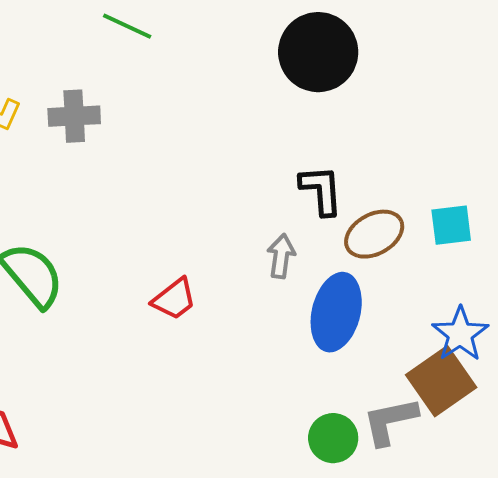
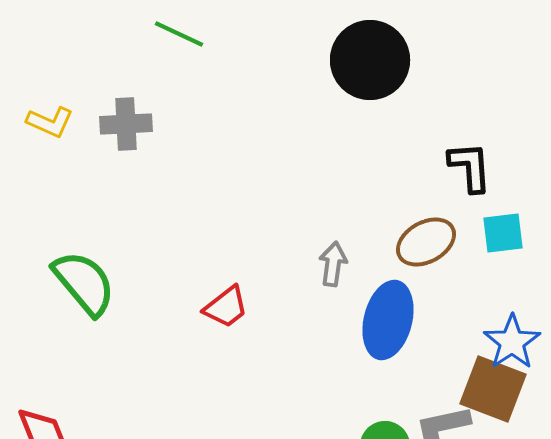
black L-shape: (321, 190) -> (470, 167), moved
brown square: (441, 381) -> (493, 389), turned -34

